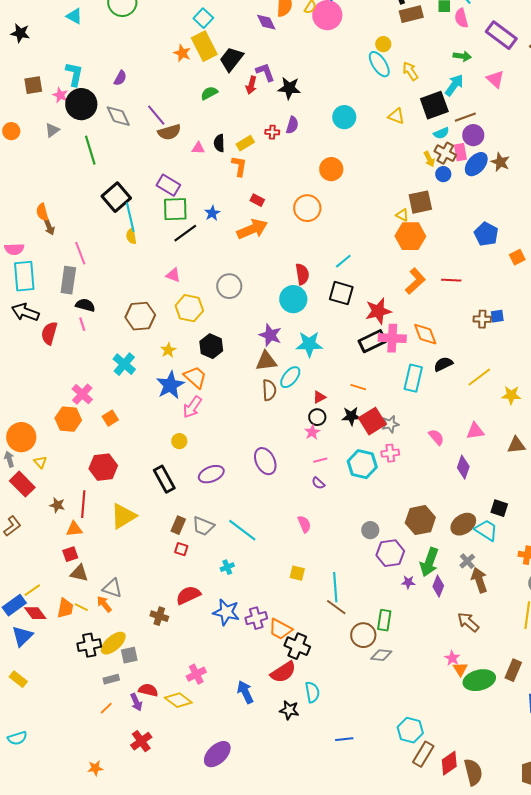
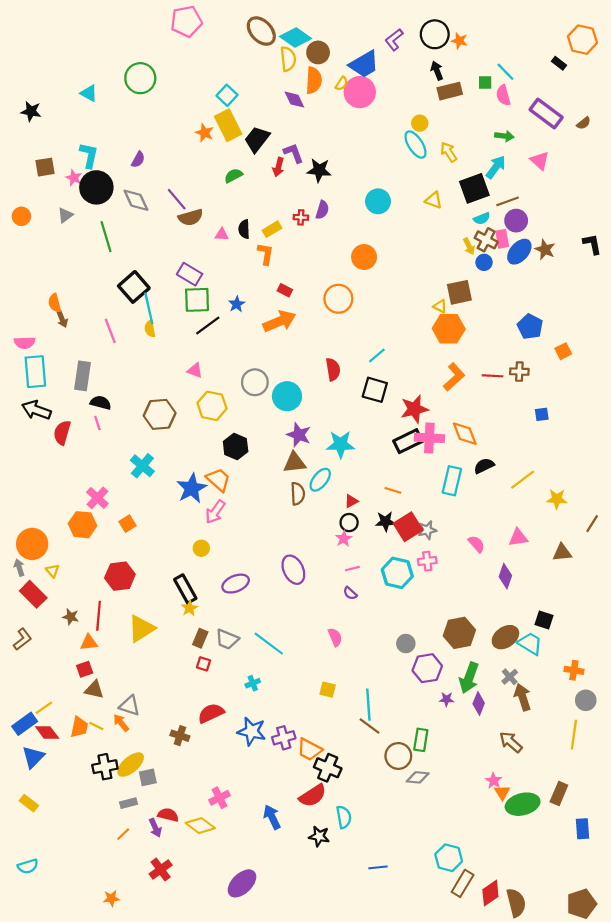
pink line: (80, 253) -> (110, 331), moved
cyan circle: (293, 299) -> (287, 396), moved
brown cross: (482, 319) -> (519, 372), moved
yellow star: (168, 350) -> (190, 608), moved

